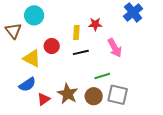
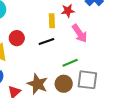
red star: (95, 24) -> (68, 11), moved
yellow rectangle: (76, 33) -> (52, 21), moved

